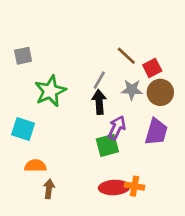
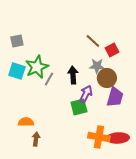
gray line: (99, 80) -> (49, 79), moved
brown circle: (160, 92) -> (107, 78), moved
cyan square: (23, 129) -> (17, 71), moved
orange cross: (135, 186) -> (99, 137), size x1.5
red ellipse: (114, 187) -> (118, 138), moved

